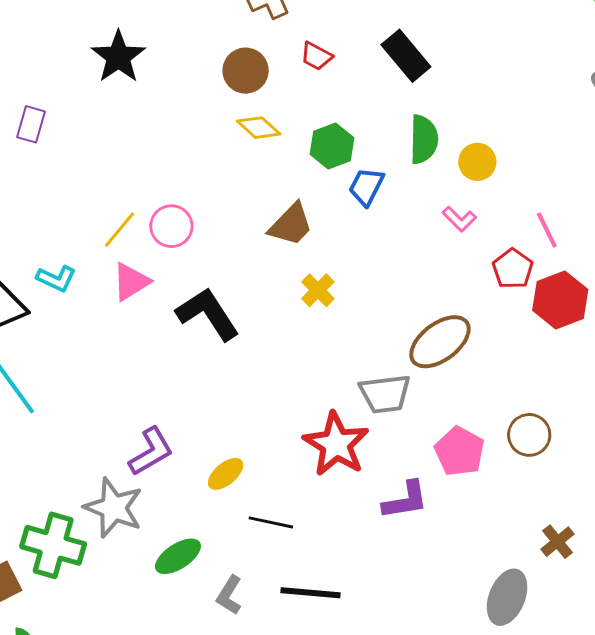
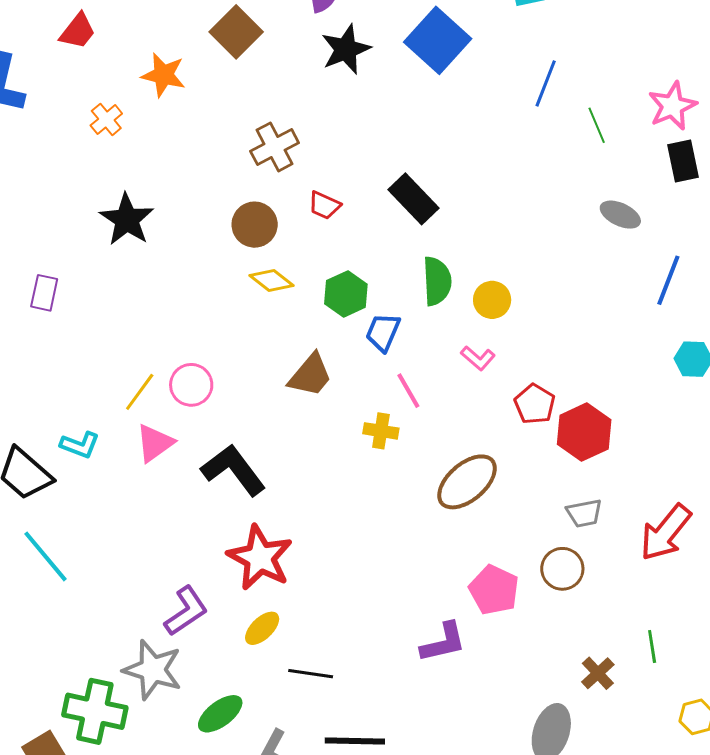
pink line: (547, 230) -> (408, 391), moved
yellow cross: (318, 290) -> (381, 431), moved, turned -32
gray trapezoid: (385, 394) -> (584, 513), moved, size x0.7
red star: (336, 444) -> (260, 558), moved

